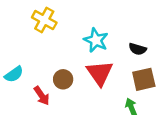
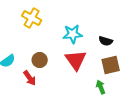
cyan star: (96, 40) -> (73, 34), turned -30
brown circle: (63, 79) -> (40, 60), moved

